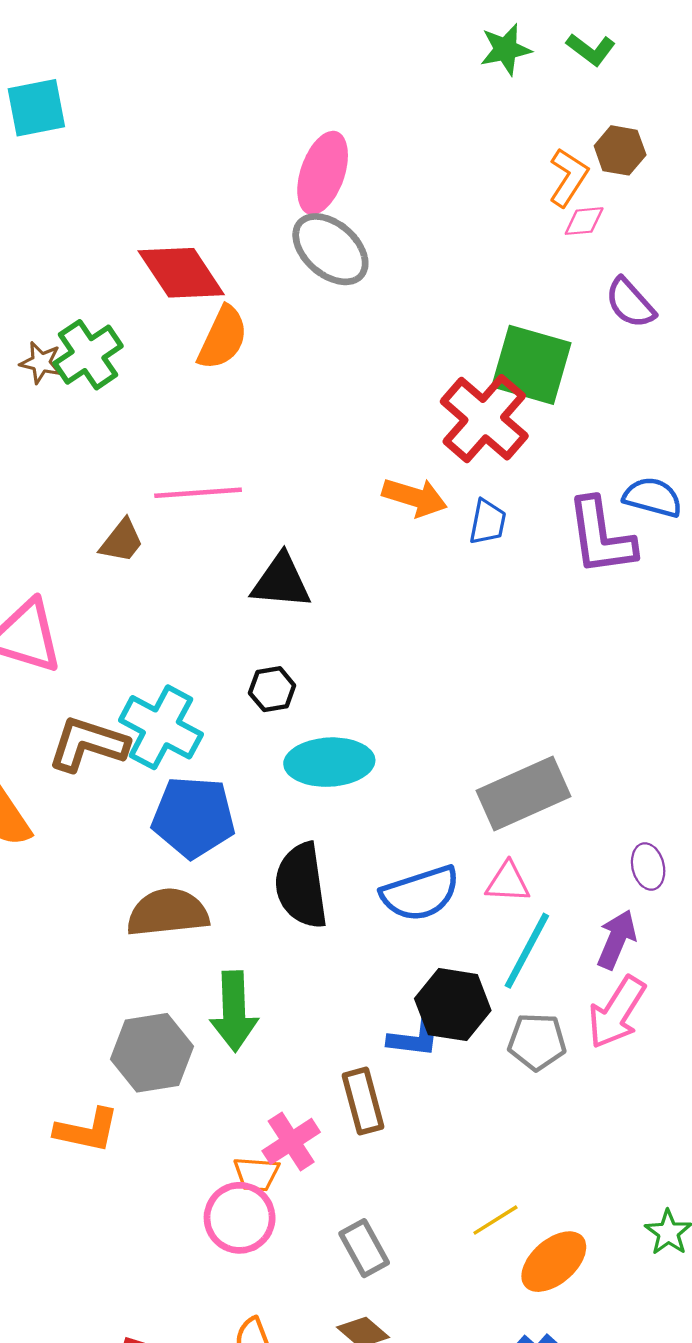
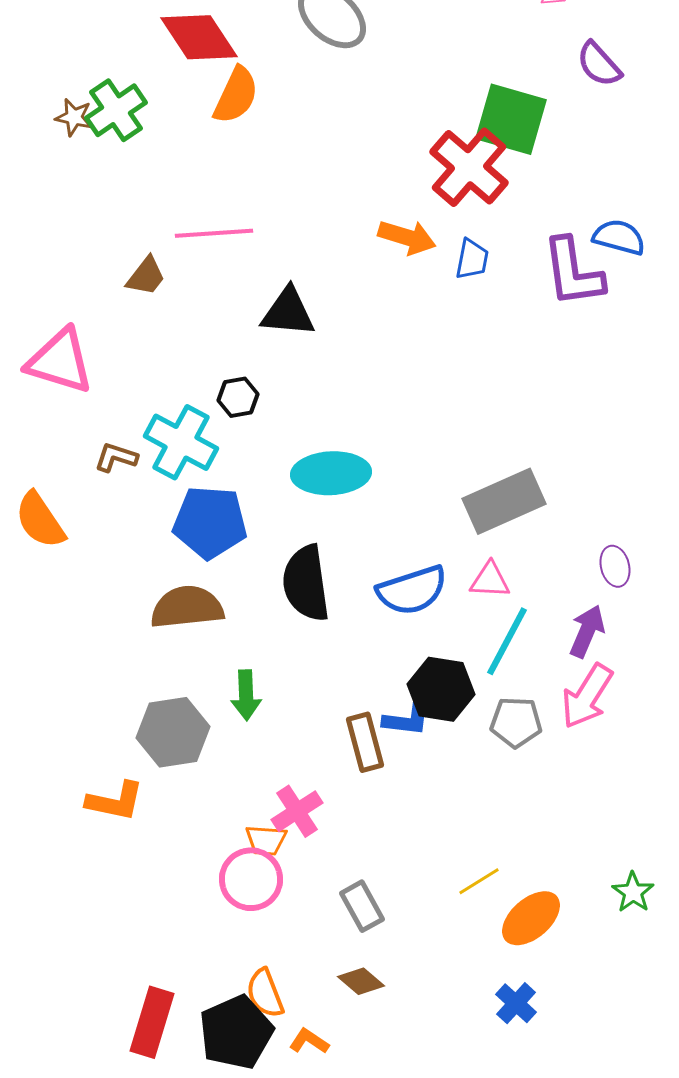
black hexagon: (272, 689) -> (238, 397), moved
brown L-shape: (88, 744) -> (116, 457), size x0.6
green arrow: (234, 1011) -> (246, 695), size x0.7
brown rectangle: (363, 1101) -> (365, 742), moved

